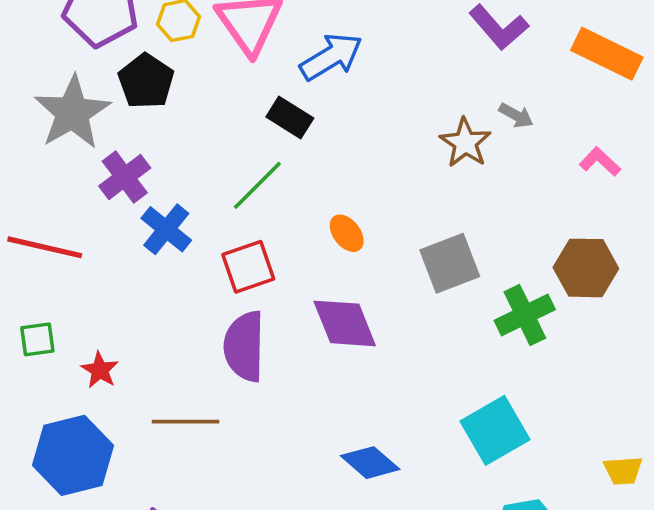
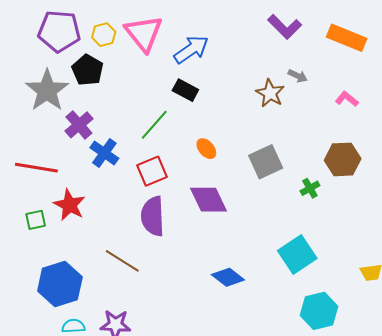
black rectangle: (290, 118) -> (185, 90), moved
green cross: (525, 315) -> (310, 188), size x0.6
red star: (100, 370) -> (70, 205), moved, size x1.5
brown line: (186, 422) -> (122, 261), turned 36

